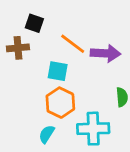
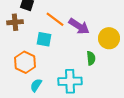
purple arrow: (105, 53) -> (79, 26), turned 30
orange hexagon: (60, 103) -> (25, 62), moved

